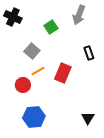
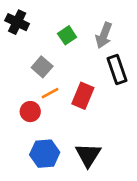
gray arrow: (79, 15) -> (104, 35), moved
black rectangle: (89, 53) -> (117, 69), size x1.5
black triangle: (88, 118) -> (88, 155), moved, size x1.5

